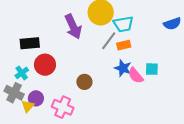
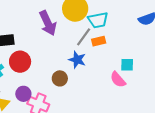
blue star: (123, 68) -> (77, 60), moved
pink semicircle: (136, 76) -> (118, 80), moved
purple circle: (36, 98) -> (23, 94), moved

